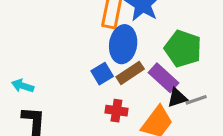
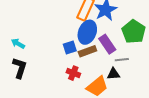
green pentagon: (183, 49) -> (134, 32), moved
purple rectangle: (164, 78) -> (107, 44), moved
gray line: (196, 100) -> (122, 60), moved

